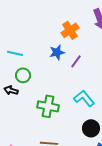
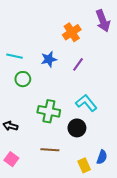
blue star: (57, 52) -> (49, 59), moved
black arrow: (11, 90) -> (10, 126), moved
black circle: (91, 128) -> (77, 128), moved

